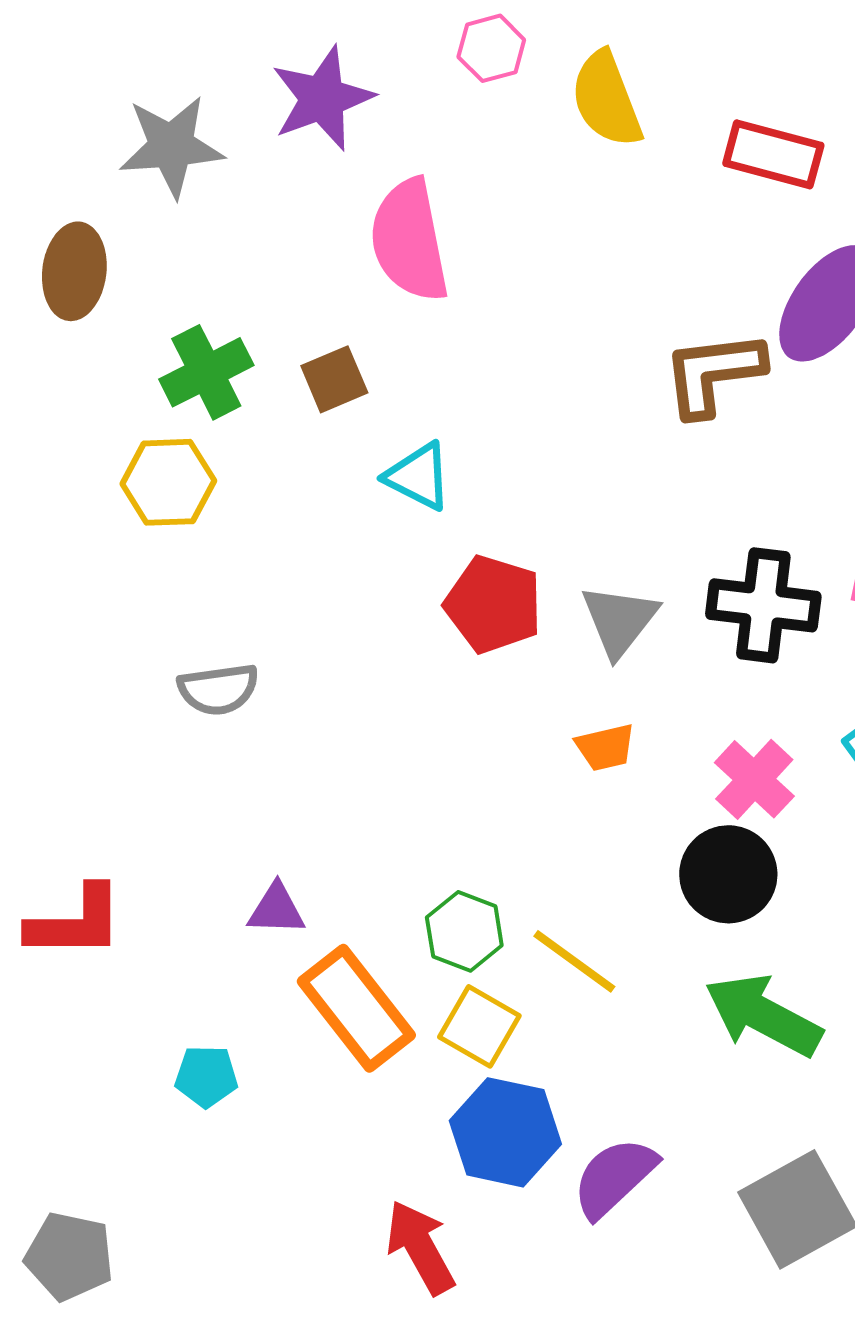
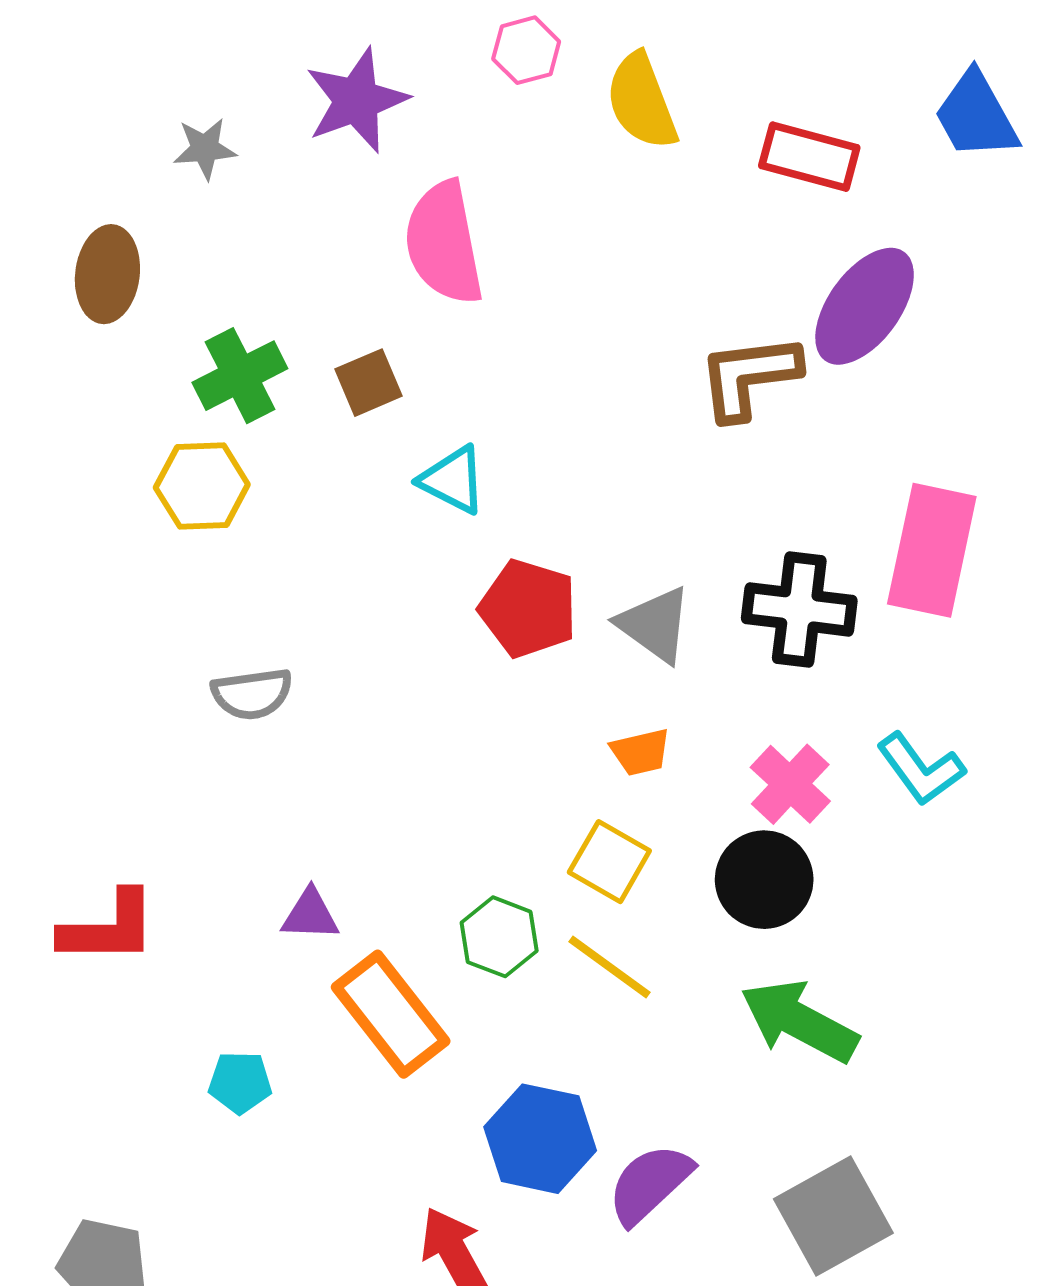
gray star: (171, 146) -> (205, 149), size x0.6
gray triangle: (619, 620) -> (655, 625), turned -32
yellow square: (479, 1026) -> (609, 862), moved

